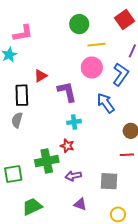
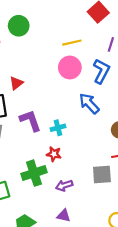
green circle: (79, 24) -> (19, 26), moved
purple L-shape: (67, 92) -> (30, 121), moved
gray square: (109, 181) -> (102, 174), moved
purple triangle: (80, 204) -> (64, 216), moved

